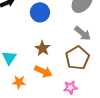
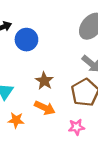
blue circle: (40, 12) -> (26, 40), moved

